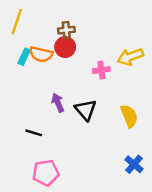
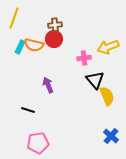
black triangle: (86, 110) -> (95, 80), moved

